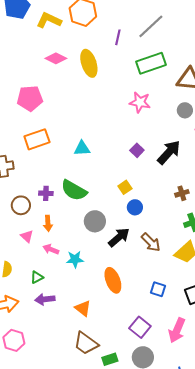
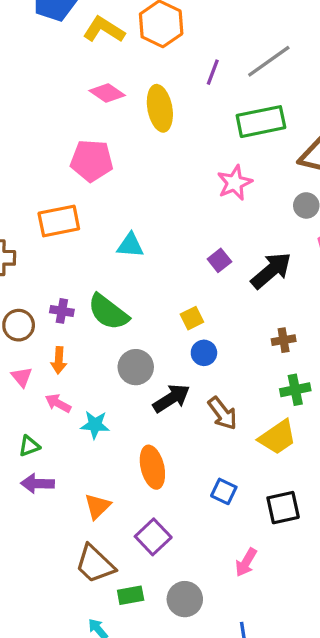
pink pentagon: (30, 98) -> (92, 161), moved
pink star: (140, 102) -> (235, 183), turned 30
orange triangle: (83, 308) -> (98, 506), turned 30
purple square: (140, 327) -> (153, 537), moved
pink arrow: (177, 330) -> (246, 562), size x0.7

